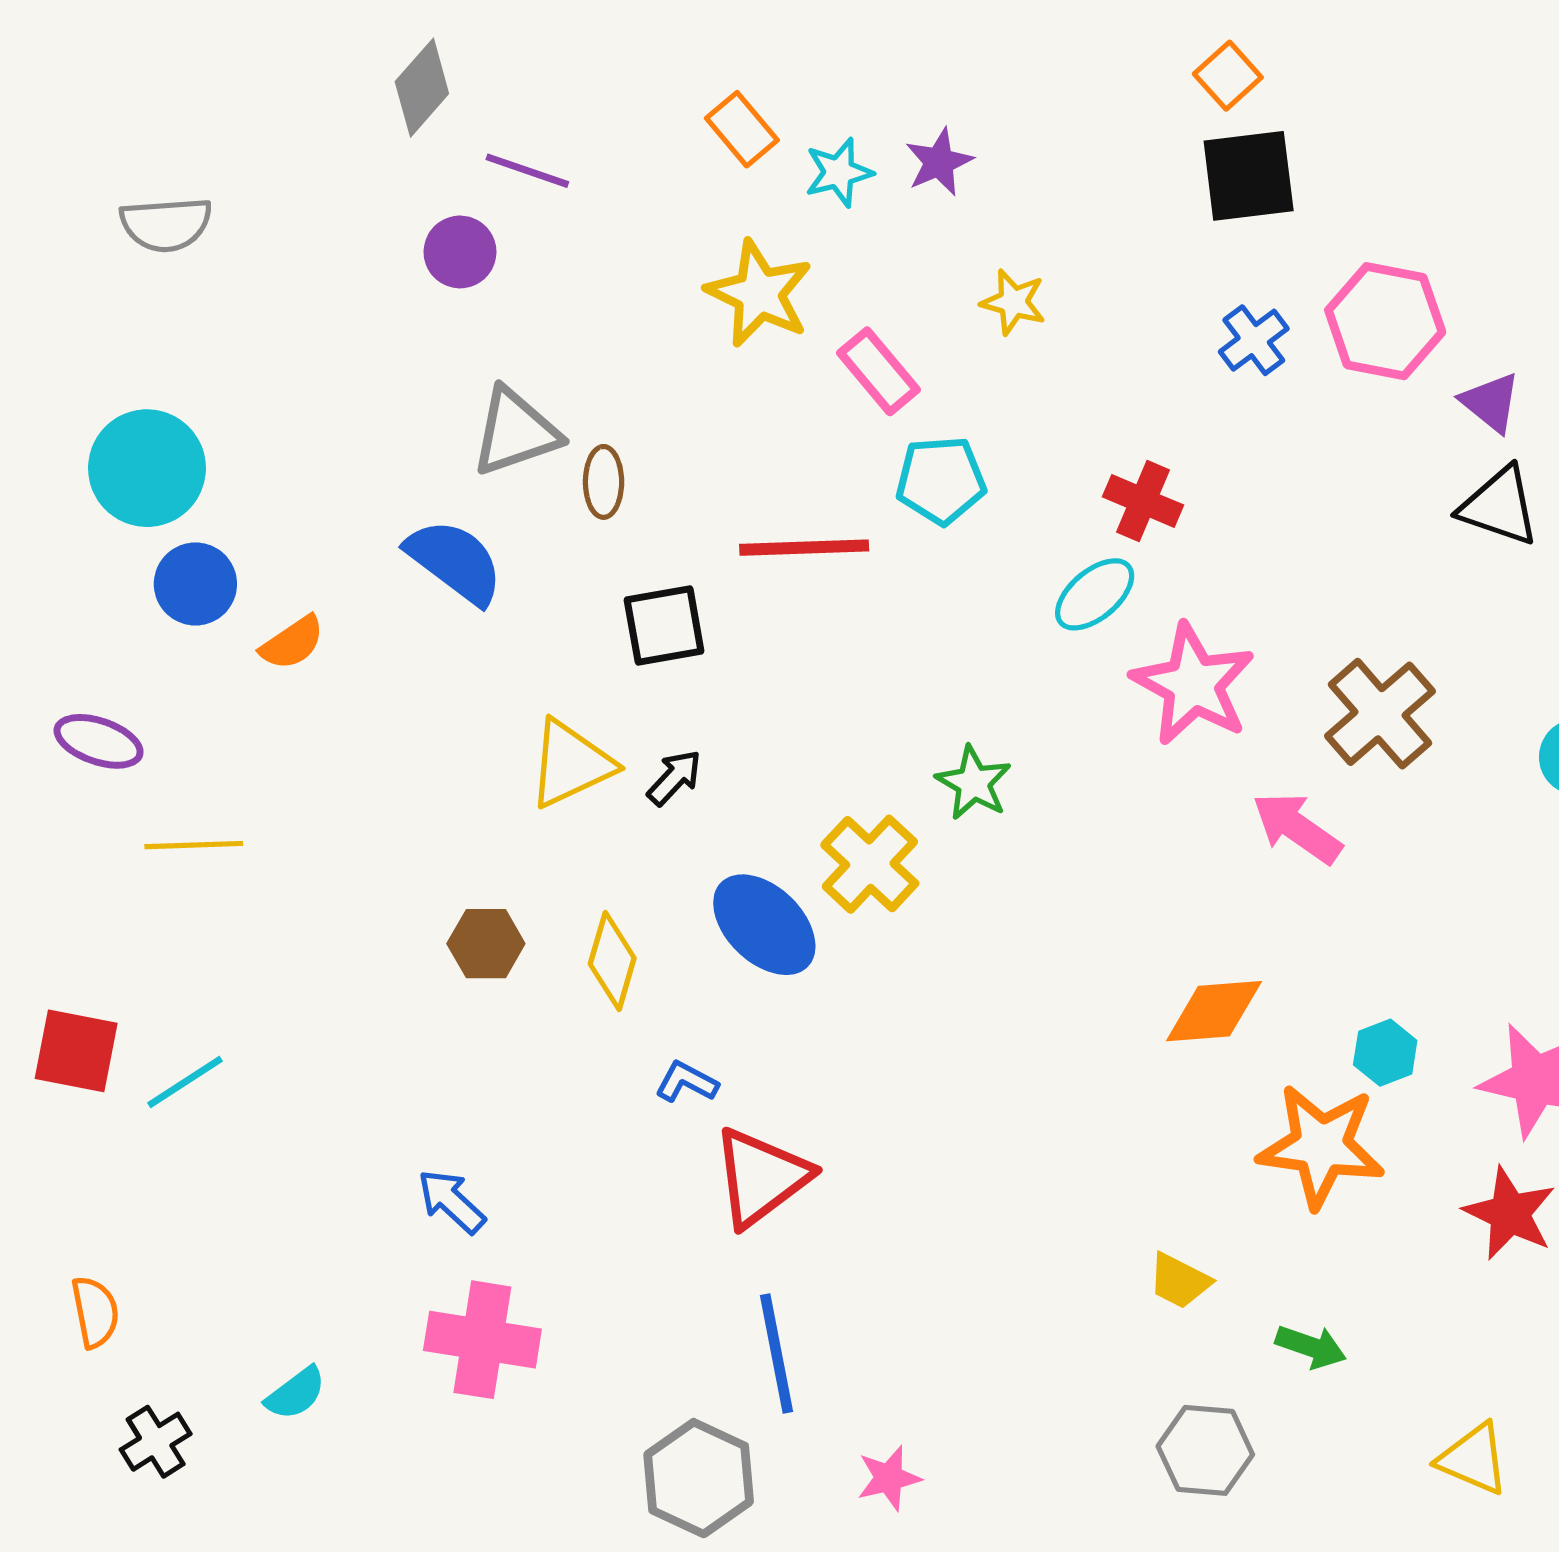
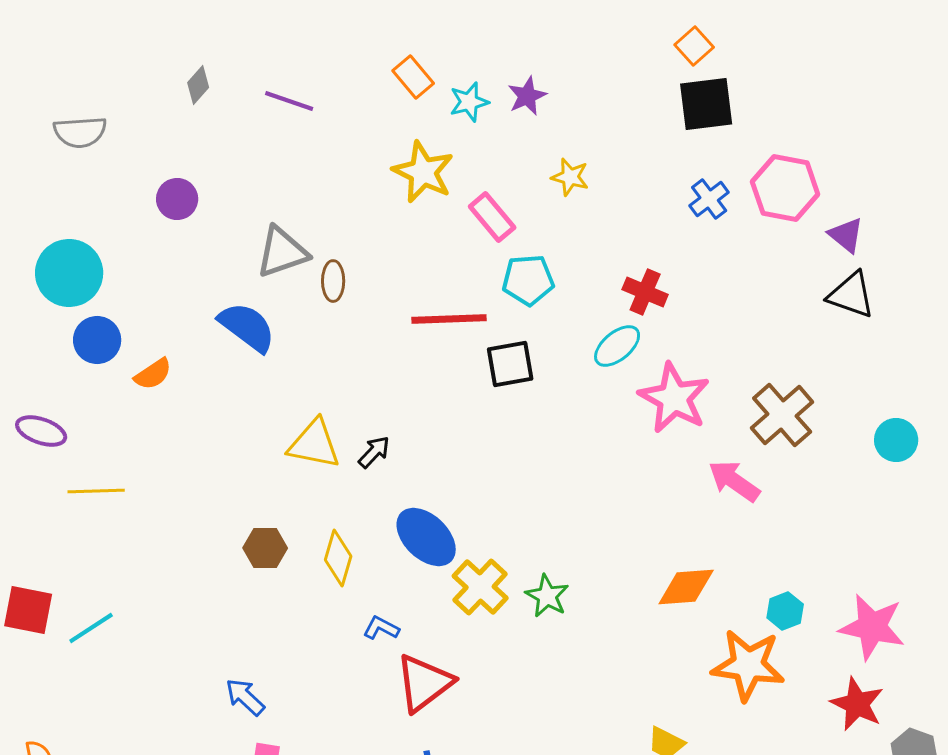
gray diamond: (422, 88) -> (198, 85), moved, size x0.7
purple circle: (460, 252) -> (177, 199), moved
black square: (664, 625) -> (510, 364), moved
yellow triangle: (571, 764) -> (314, 444), turned 36
green star: (974, 783) -> (547, 596), moved
yellow cross: (870, 864) -> (480, 587), moved

